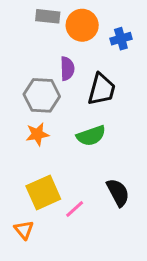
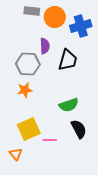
blue cross: (121, 39) -> (81, 26), size x1.5
green semicircle: (91, 136) -> (69, 105), moved
pink line: (75, 209) -> (50, 140), turned 40

